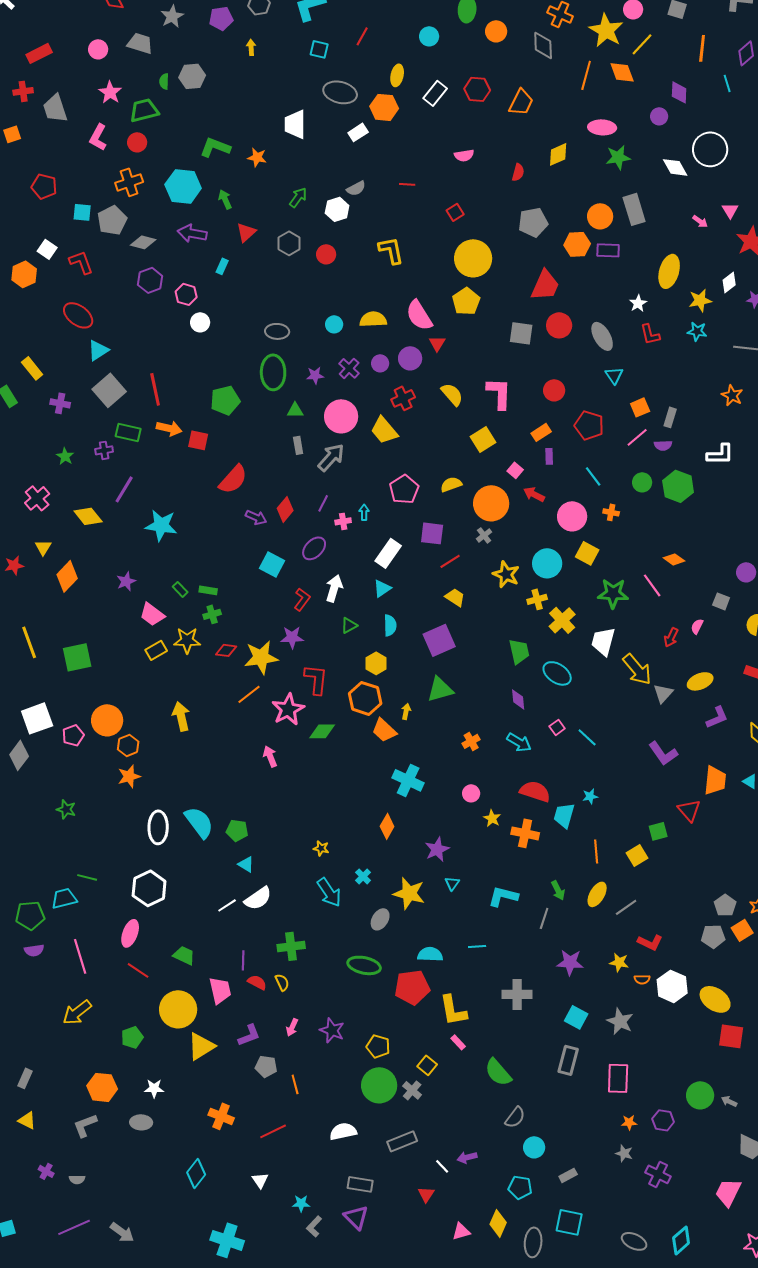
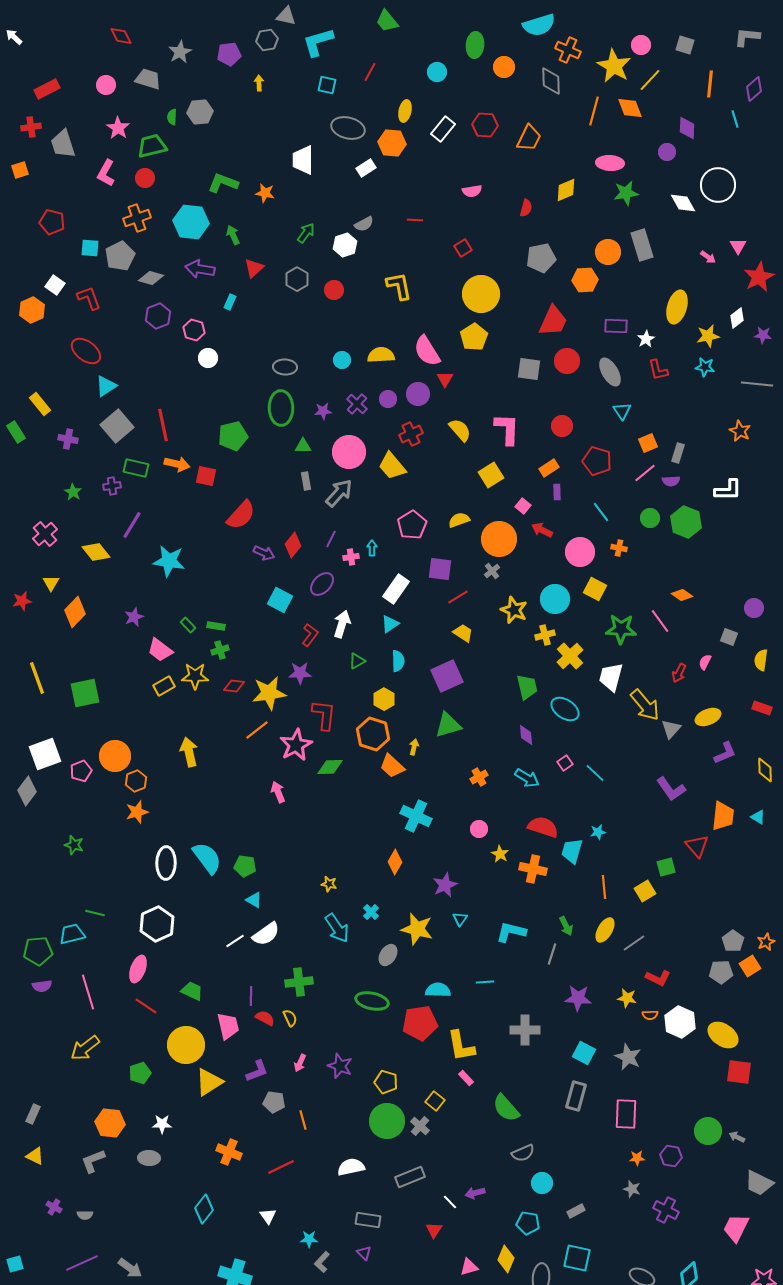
purple rectangle: (608, 250) -> (616, 326), moved
gray semicircle: (515, 1117) -> (523, 1153), turned 30
purple triangle: (356, 1217) -> (364, 1253), size x0.6

